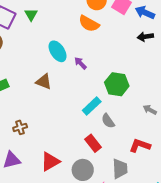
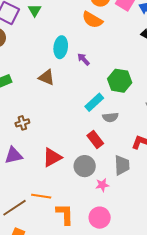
cyan ellipse: (58, 51) -> (61, 47), turned 40
gray semicircle: (108, 121) -> (110, 117), turned -63

